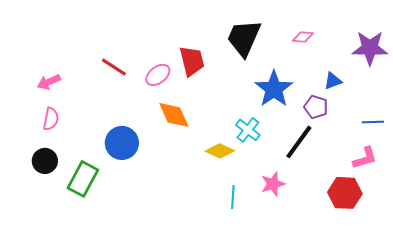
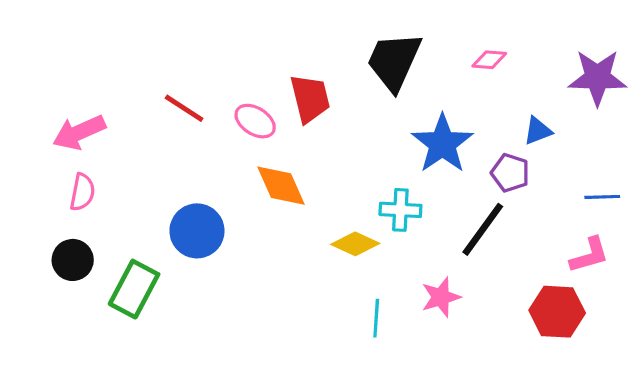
pink ellipse: (158, 75) -> (255, 121), turned 70
pink arrow: (49, 82) -> (79, 132), size x1.4
cyan cross: (248, 130) -> (400, 210), turned -35

